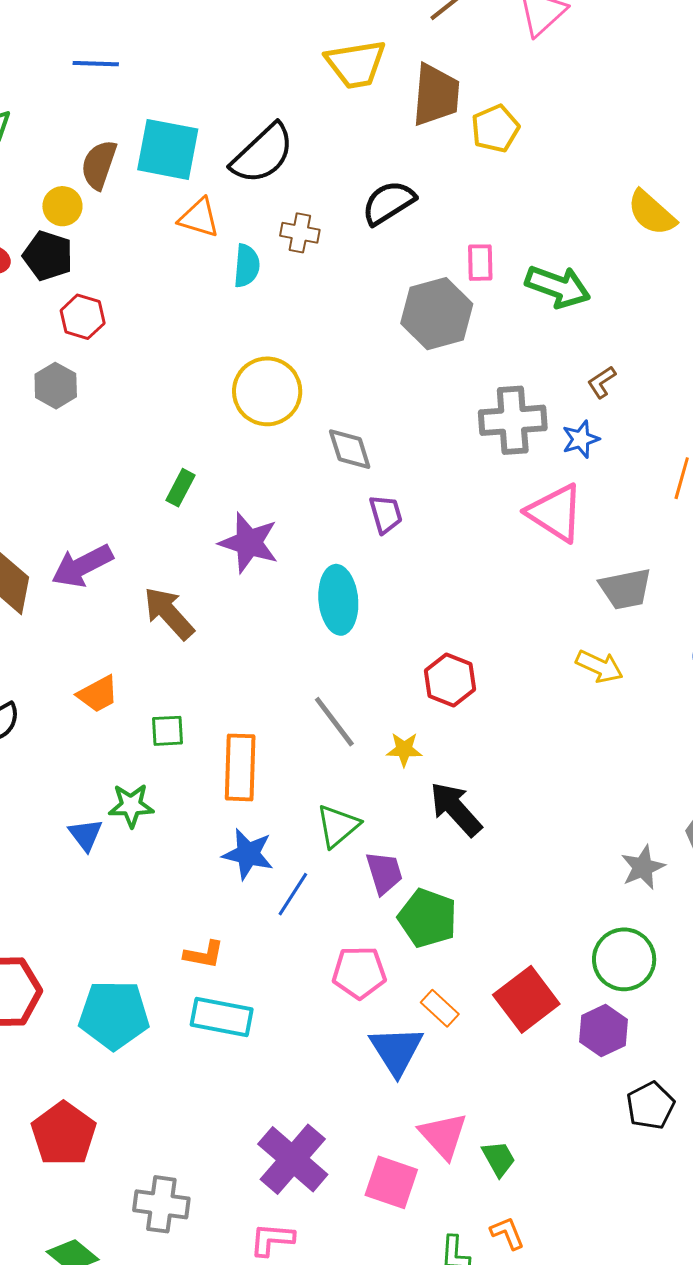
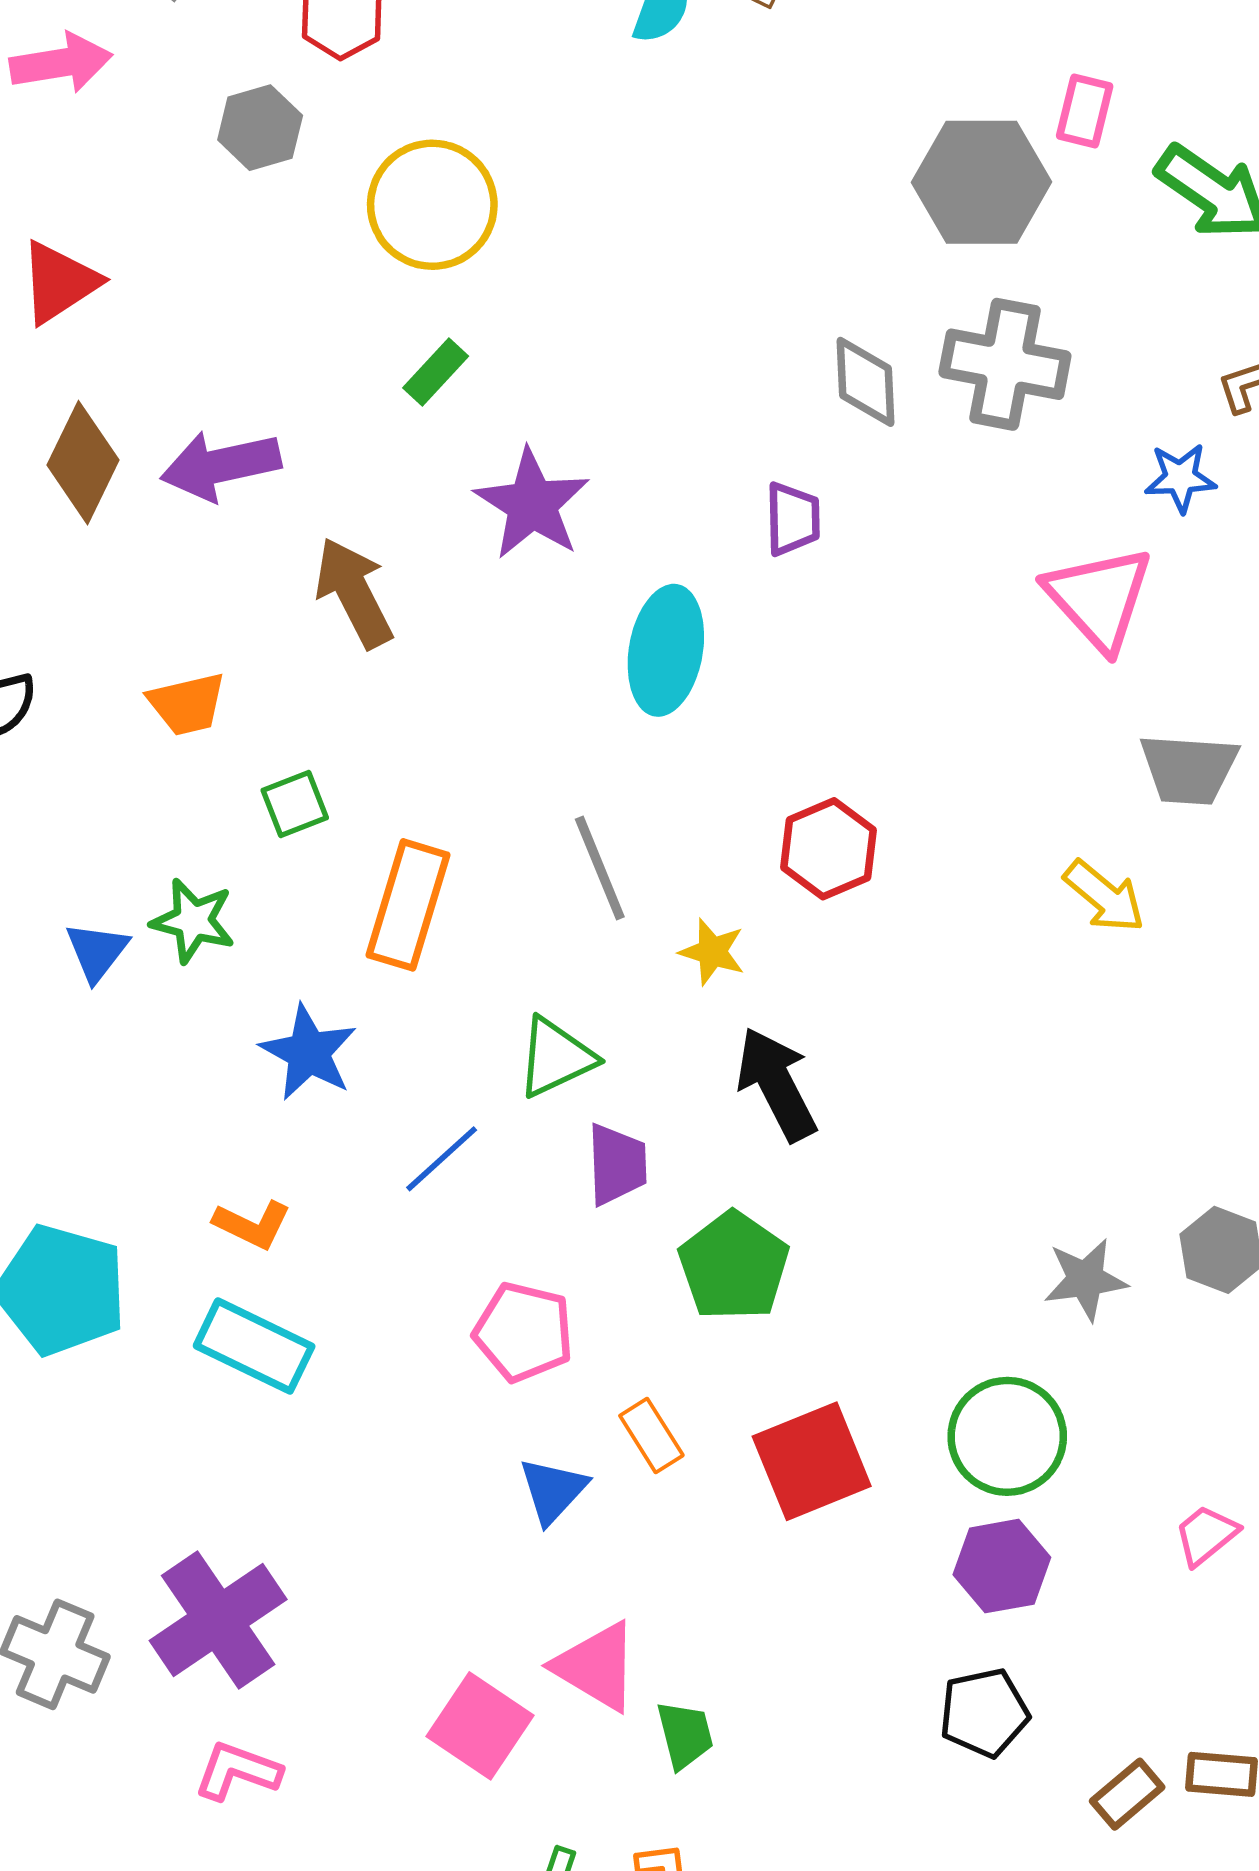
yellow circle: (267, 391) -> (432, 205), moved
gray cross: (513, 420) -> (1005, 364), moved
gray diamond: (350, 449) -> (866, 382), moved
green square: (167, 731) -> (295, 804), turned -33
blue star: (248, 854) -> (309, 1052), moved
green pentagon: (428, 918) -> (734, 1266), moved
purple hexagon: (603, 1031) -> (1002, 1566), moved
blue triangle: (396, 1050) -> (553, 1490), size x0.7
pink triangle: (443, 1135) -> (596, 1666), turned -32
purple cross: (293, 1159) -> (218, 1620), moved

